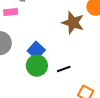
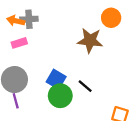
black line: (64, 69) -> (85, 86), moved, turned 72

